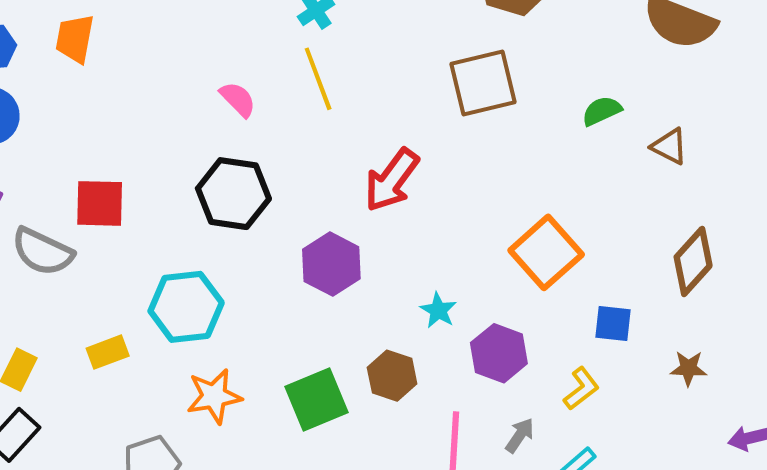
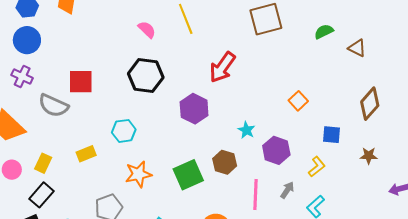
orange square: (546, 252) -> (298, 101), size x0.6
cyan hexagon: (186, 307) -> (124, 131), size x0.7

